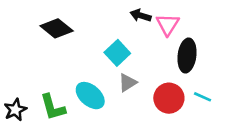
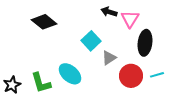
gray triangle: (128, 83) -> (109, 58), moved
cyan line: (202, 97) -> (157, 75), turned -40

